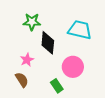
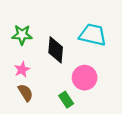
green star: (32, 22) -> (22, 35), moved
pink star: (27, 60) -> (22, 70), moved

